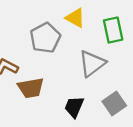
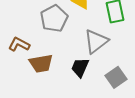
black trapezoid: (74, 107) -> (80, 67), moved

